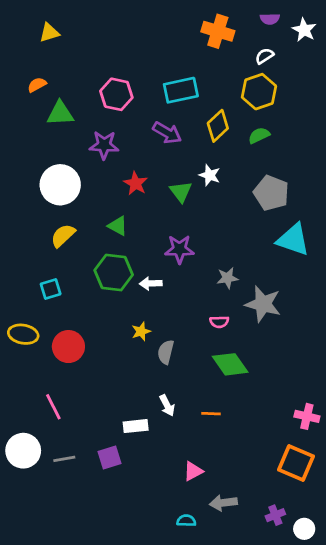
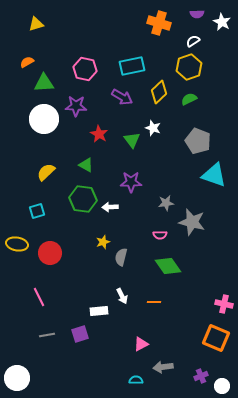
white circle: (60, 185) -> (44, 119), moved
white circle: (23, 451) -> (17, 378), moved

